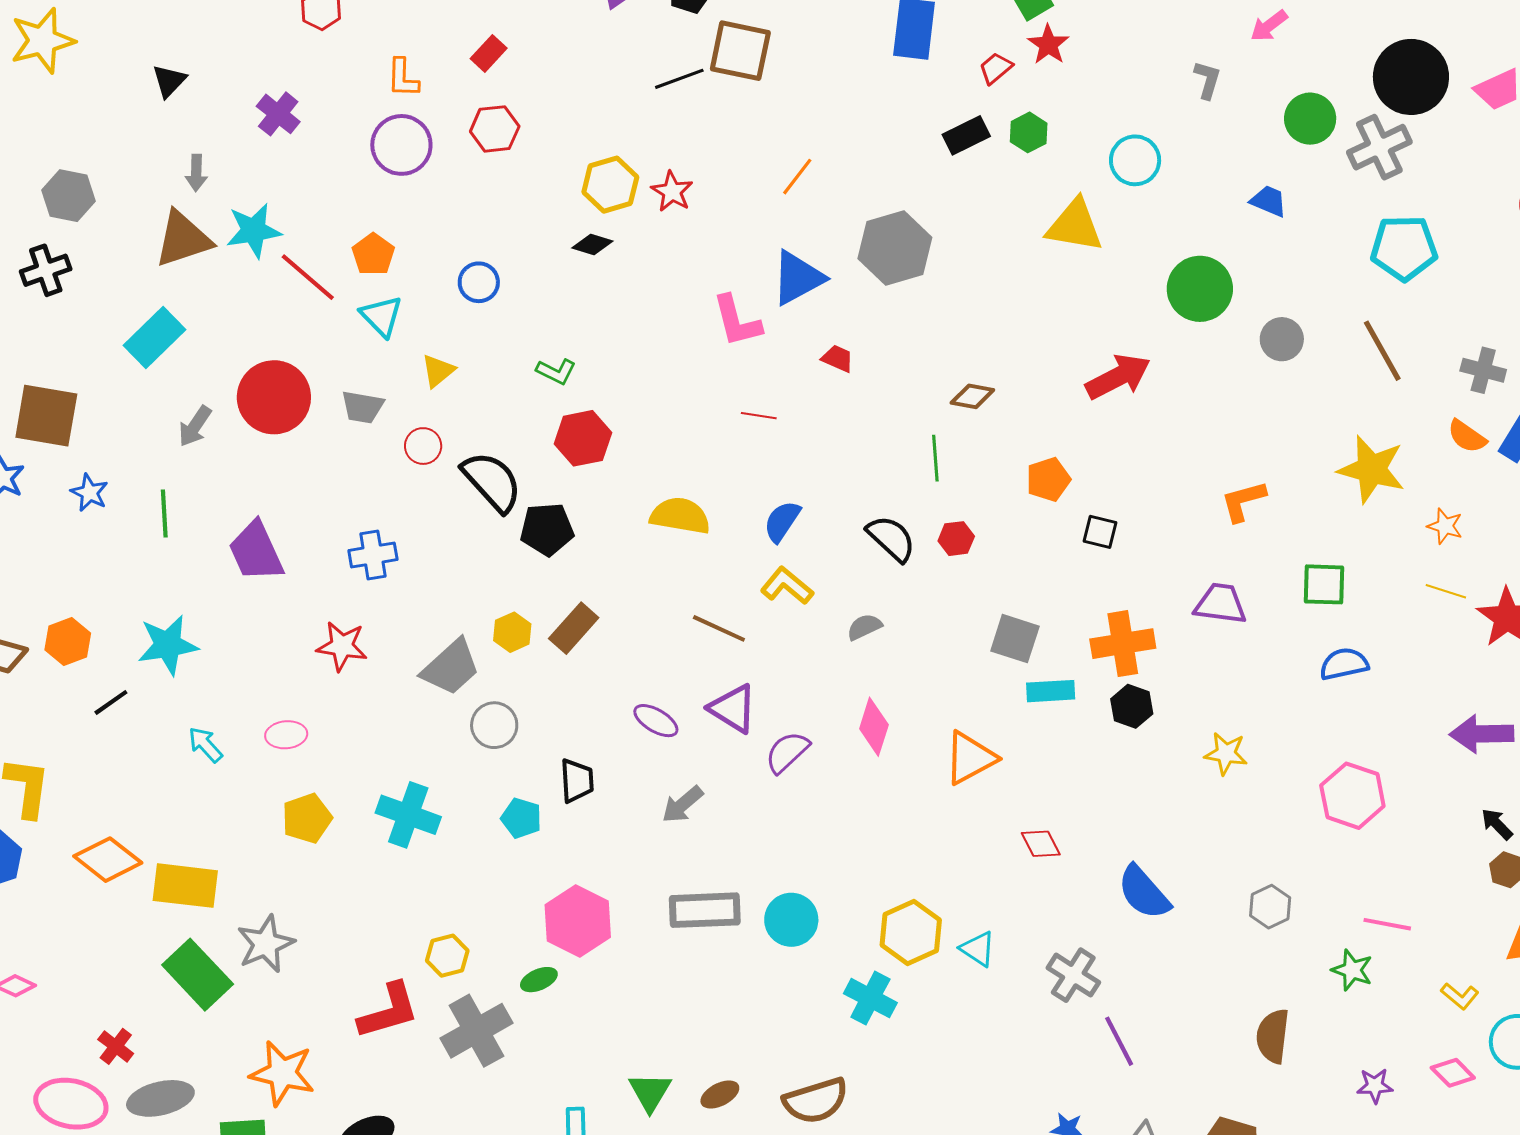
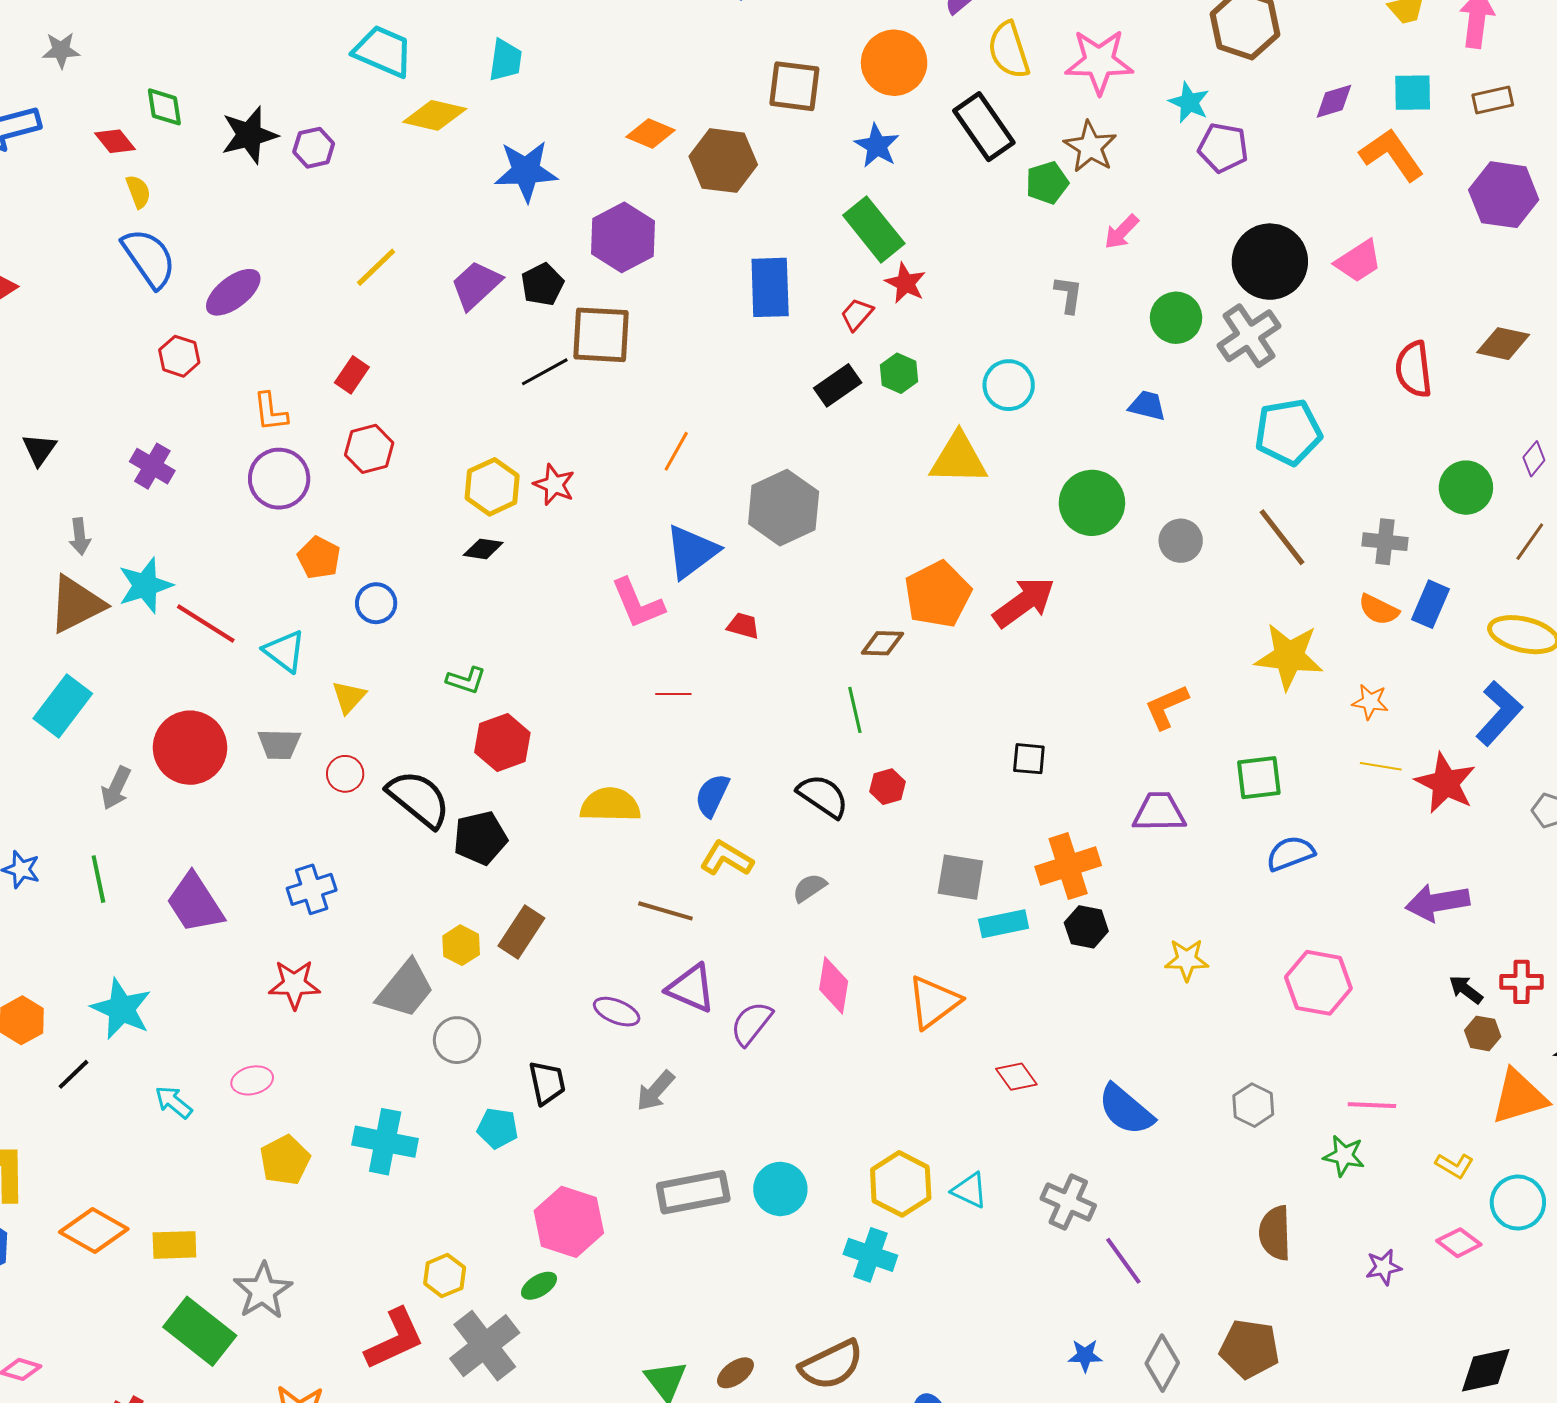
orange pentagon: (373, 254) -> (319, 558), moved
orange pentagon: (1048, 479) -> (938, 594), moved, size x1.5
cyan star: (168, 645) -> (121, 1009), turned -30
yellow rectangle: (185, 886) -> (174, 1245), size x0.7

